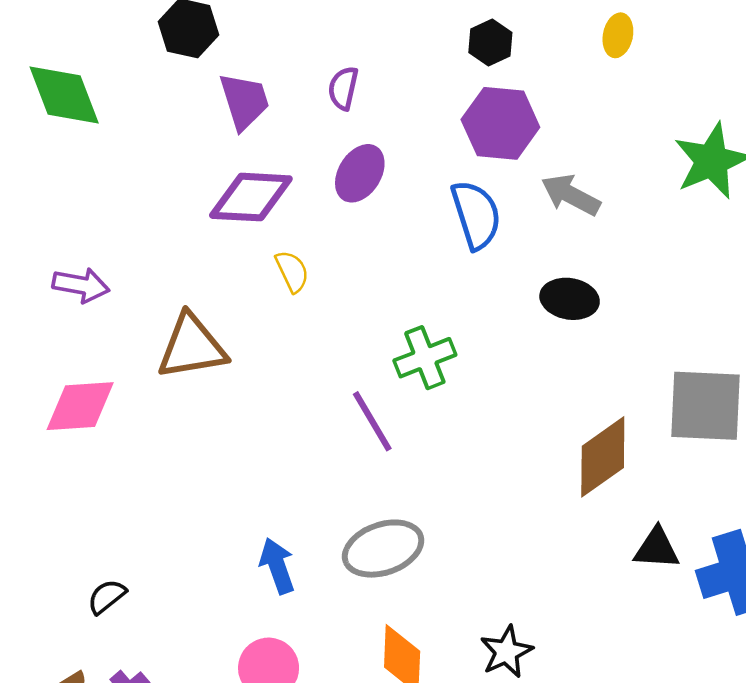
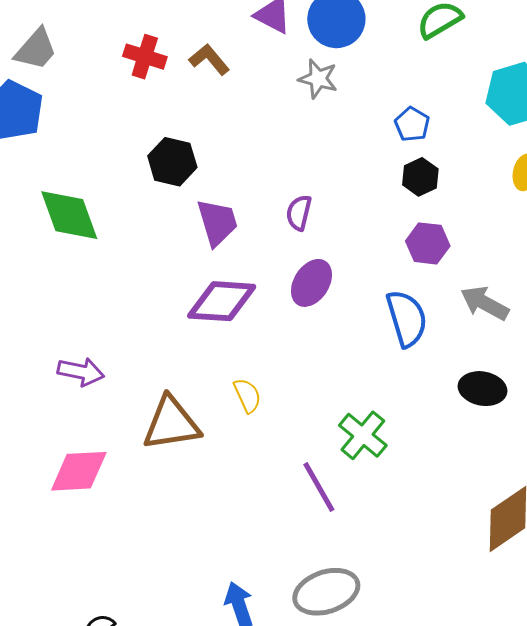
purple hexagon: (500, 123) -> (428, 243), size x0.7
yellow semicircle: (292, 271) -> (247, 395), moved
green cross: (425, 358) -> (363, 435), turned -30

